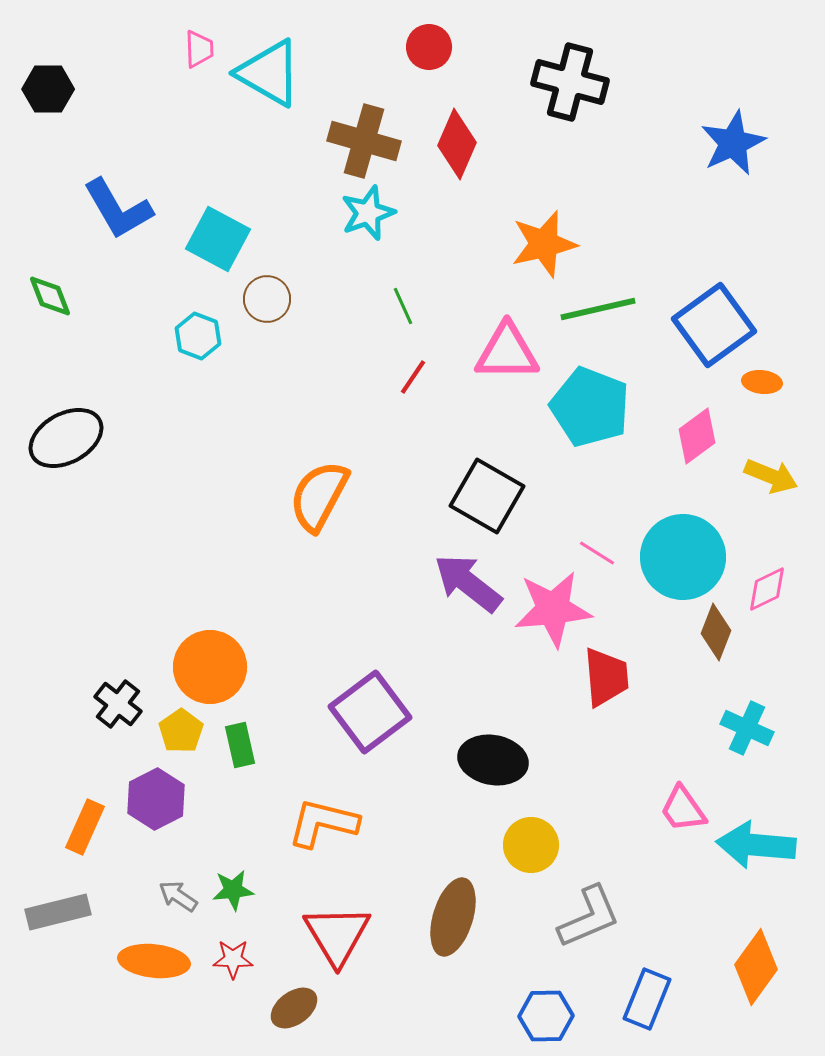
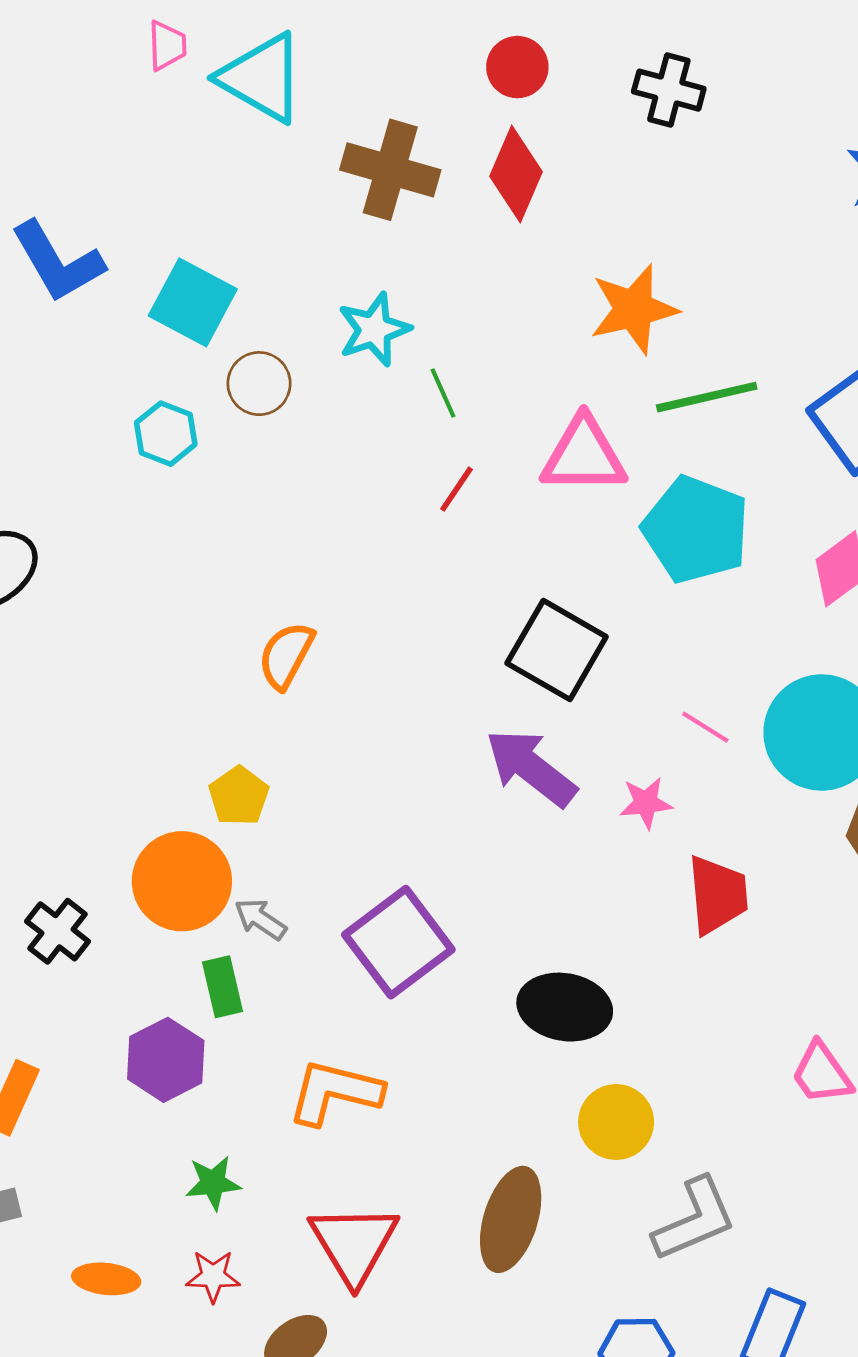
red circle: (429, 47) -> (517, 67), moved
black cross: (570, 82) -> (669, 90), size x0.7
cyan star: (368, 213) -> (374, 329), moved
orange semicircle: (319, 496) -> (286, 655), moved, size x0.7
pink star: (553, 609) -> (646, 803), size x0.5
yellow pentagon: (181, 731) -> (239, 796), moved
purple hexagon: (156, 799) -> (166, 1060), moved
gray arrow: (178, 896) -> (260, 919), moved
orange ellipse: (154, 961) -> (106, 1279), size x0.7

